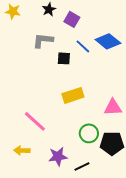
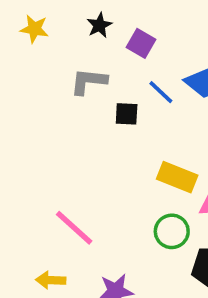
yellow rectangle: (73, 95) -> (177, 177), moved, turned 40
green circle: (89, 133) -> (172, 231), moved

